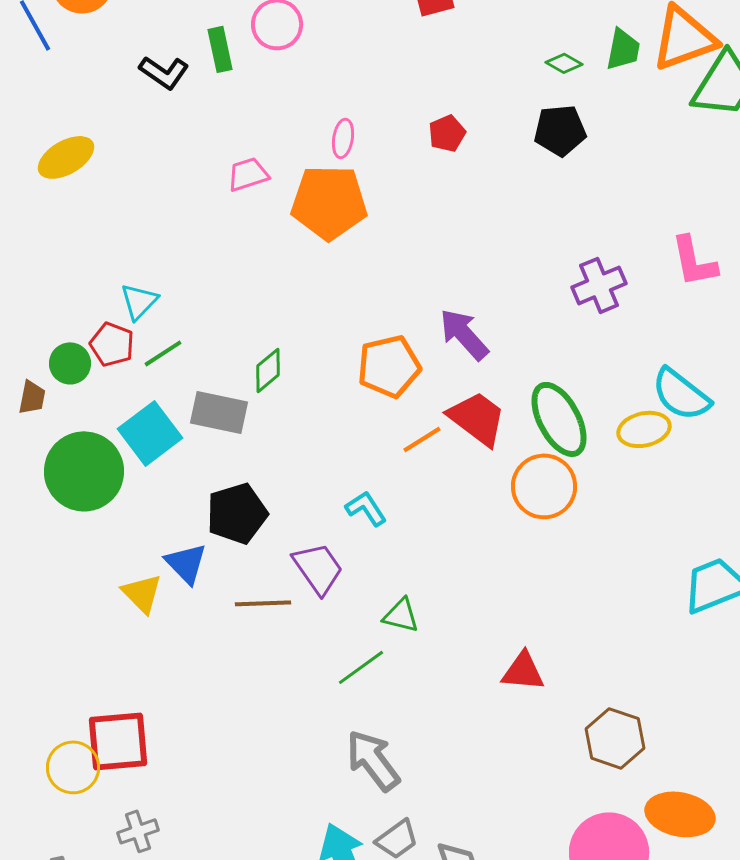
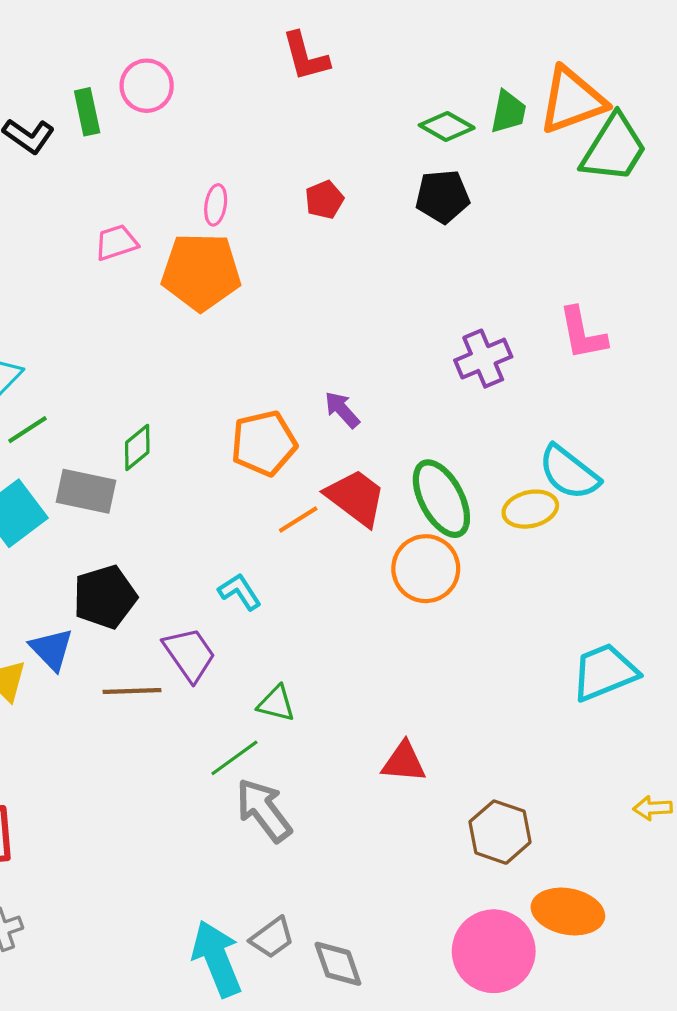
green diamond: (564, 63) -> (447, 126), size x1.4
purple arrow: (464, 334) -> (342, 410), size x0.7
gray arrow: (373, 760) -> (264, 810), moved

